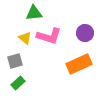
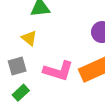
pink L-shape: (49, 36) -> (58, 71), moved

